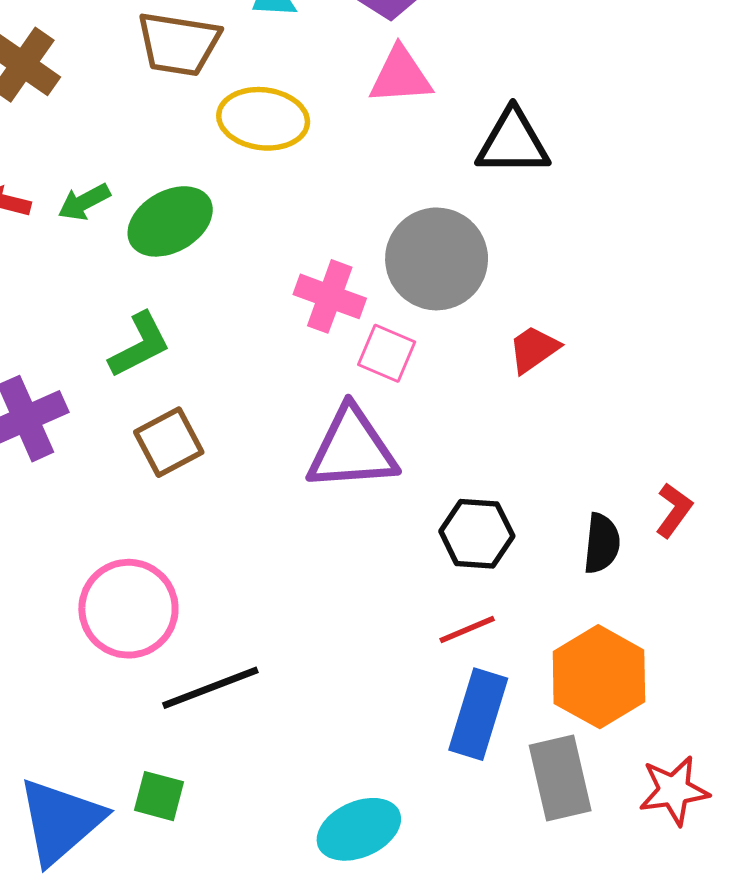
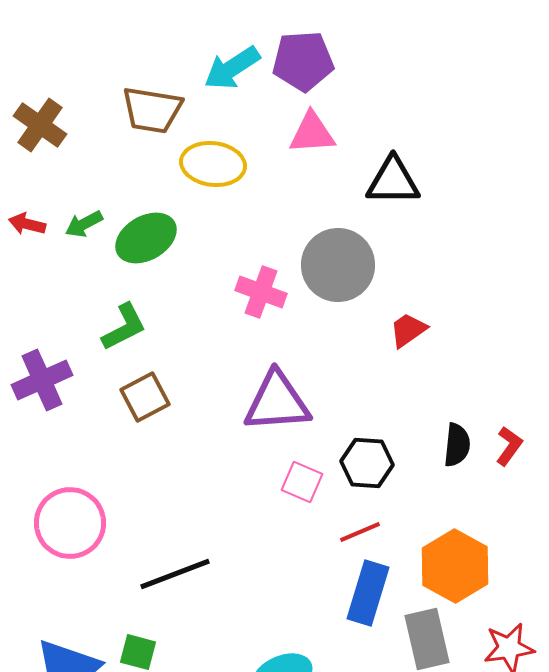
pink square: (387, 353) -> (302, 482), moved
black semicircle: (602, 543) -> (457, 445), moved
pink circle: (128, 609) -> (70, 523), moved

